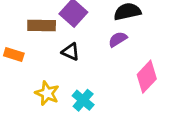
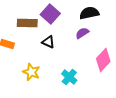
cyan cross: (83, 100) -> (69, 77), moved

